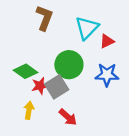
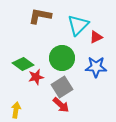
brown L-shape: (44, 18) -> (40, 16), turned -100
gray square: (57, 87) -> (62, 87), moved
yellow arrow: (29, 110) -> (16, 110), moved

